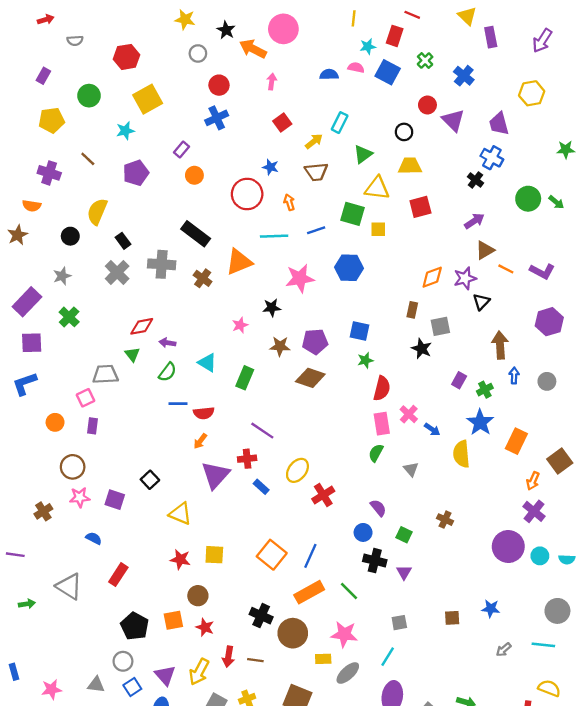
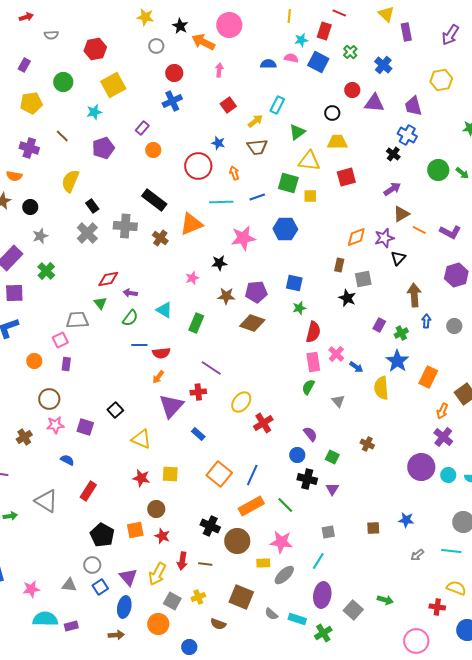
purple triangle: (453, 120) -> (374, 103), turned -40
black circle: (70, 236) -> (30, 207), moved
blue rectangle: (261, 487) -> (198, 434), moved

